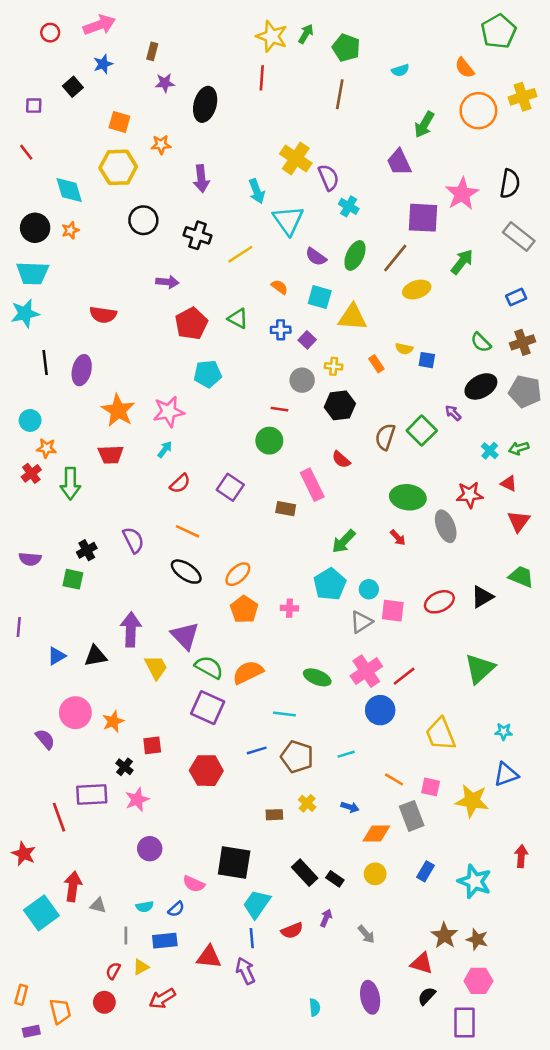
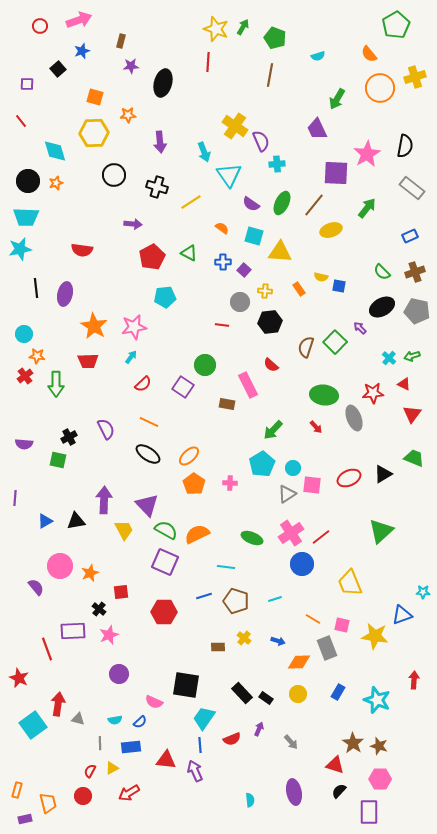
cyan cross: (349, 206) -> (277, 164), turned -35
green circle: (269, 441) -> (205, 365), moved
cyan star: (504, 732) -> (423, 592), moved

